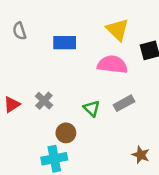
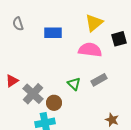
yellow triangle: (118, 30) -> (94, 23), turned 36
gray cross: (44, 101) -> (33, 94), moved, size x1.5

